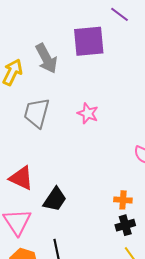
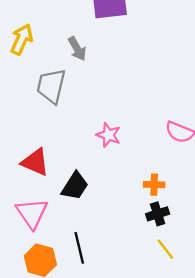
gray arrow: (46, 58) -> (77, 49), moved, size x0.7
pink star: (88, 113) -> (108, 135), moved

